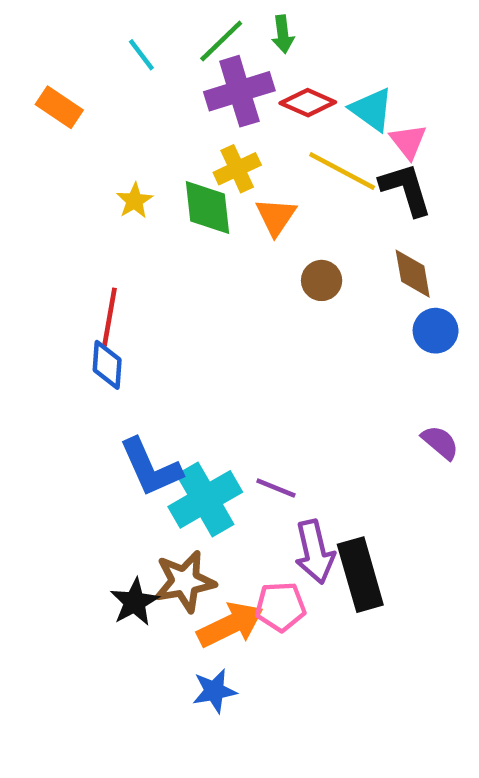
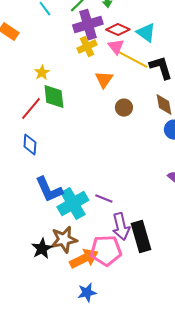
pink triangle: (408, 141) -> (116, 47), moved
yellow cross: (237, 169) -> (87, 47), moved
green diamond: (208, 208) -> (54, 97), moved
red line: (109, 317) -> (31, 109), moved, turned 30
pink pentagon: (280, 607) -> (106, 251), size x1.4
blue star: (214, 691) -> (87, 293), moved

